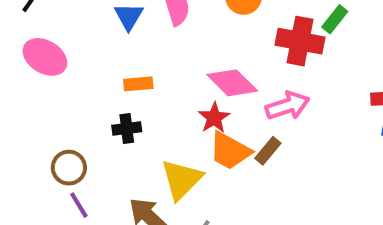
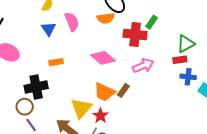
pink arrow: (287, 106) -> (143, 66), moved
red star: (214, 118) -> (101, 116), moved
black cross: (127, 128) -> (36, 87), moved, size x1.6

